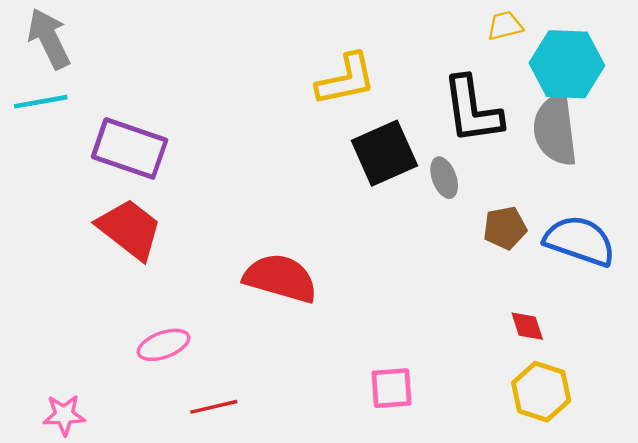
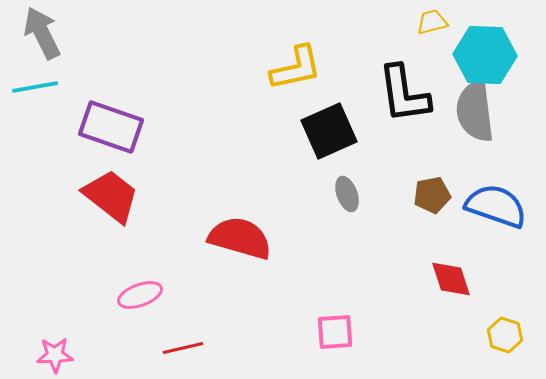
gray ellipse: (444, 178) -> (347, 194), moved
red diamond: (527, 326) -> (451, 279), size x1.4
yellow hexagon: (541, 392) -> (505, 335), moved, size x0.7

